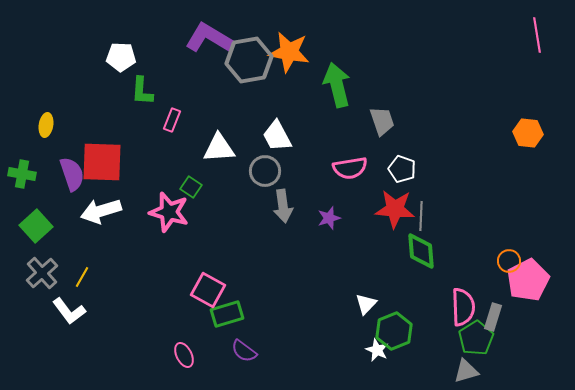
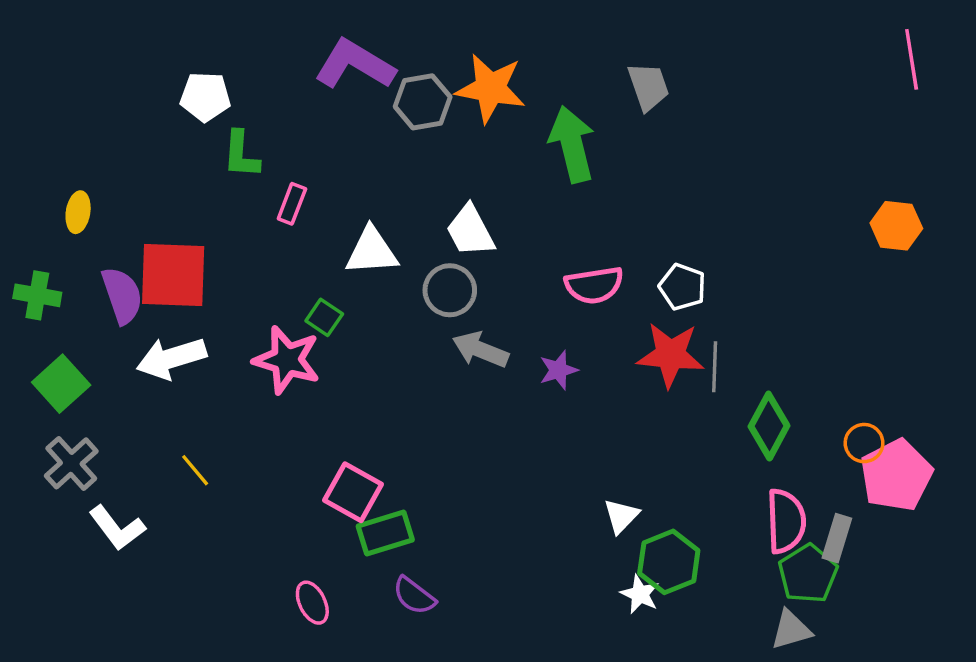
gray hexagon: (249, 60) -> (423, 102), size x0.7
gray trapezoid: (382, 121) -> (648, 87), moved
gray arrow: (283, 206) -> (480, 350), turned 120
green diamond: (421, 251) -> (769, 426), moved, turned 33
yellow line: (82, 277) -> (195, 470), moved, turned -70

